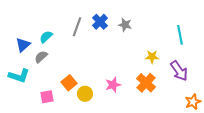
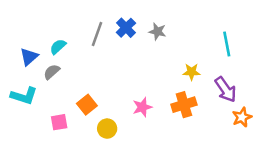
orange cross: (146, 83) -> (184, 105), turned 30
yellow circle: (85, 94) -> (107, 129), moved
orange star: (193, 102) -> (242, 117), moved

